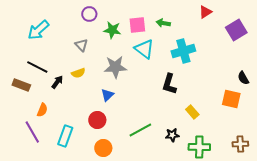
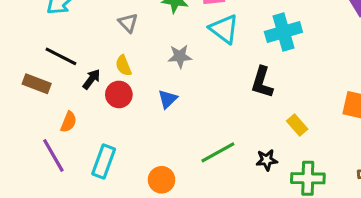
gray star: (115, 67) -> (180, 56), size x0.7
yellow semicircle: (78, 73) -> (123, 66), turned 88
red circle: (97, 120) -> (119, 94), moved

